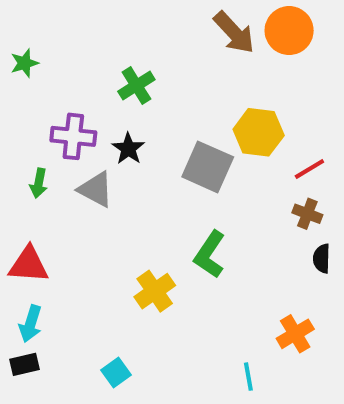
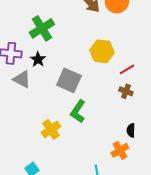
green cross: (136, 85) -> (42, 28), size x1.4
gray square: (208, 167) -> (69, 80), moved
black semicircle: (322, 259) -> (131, 130), moved

